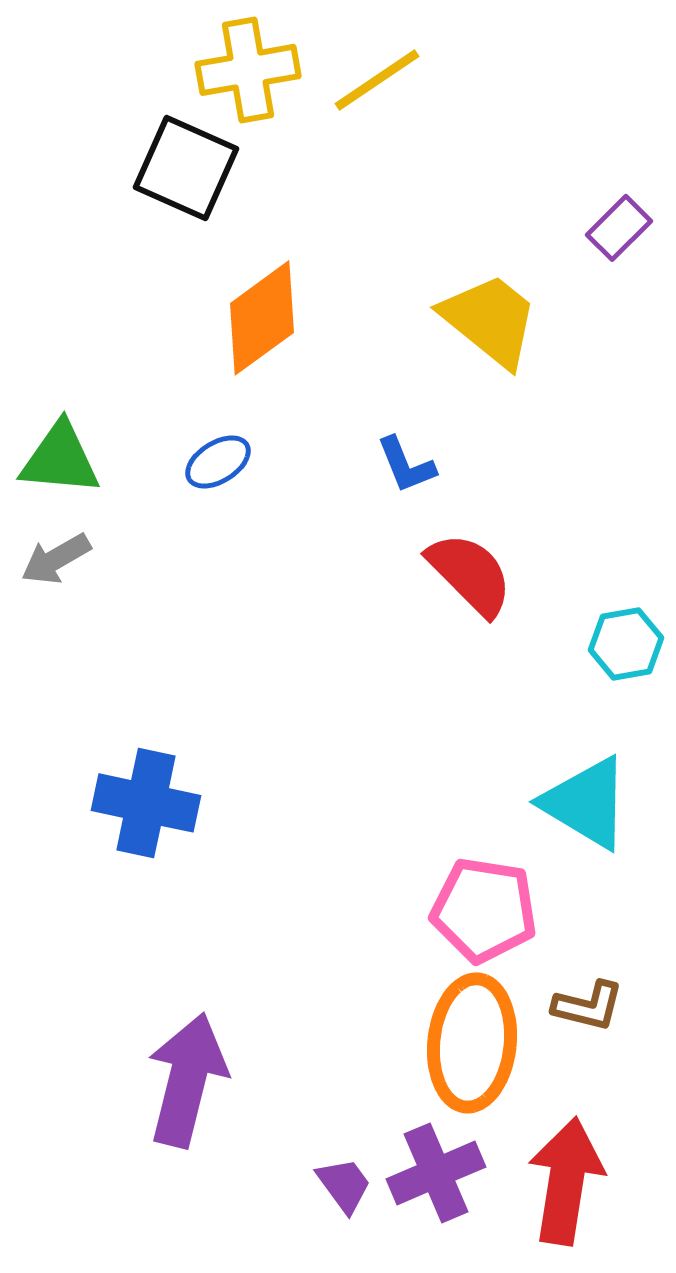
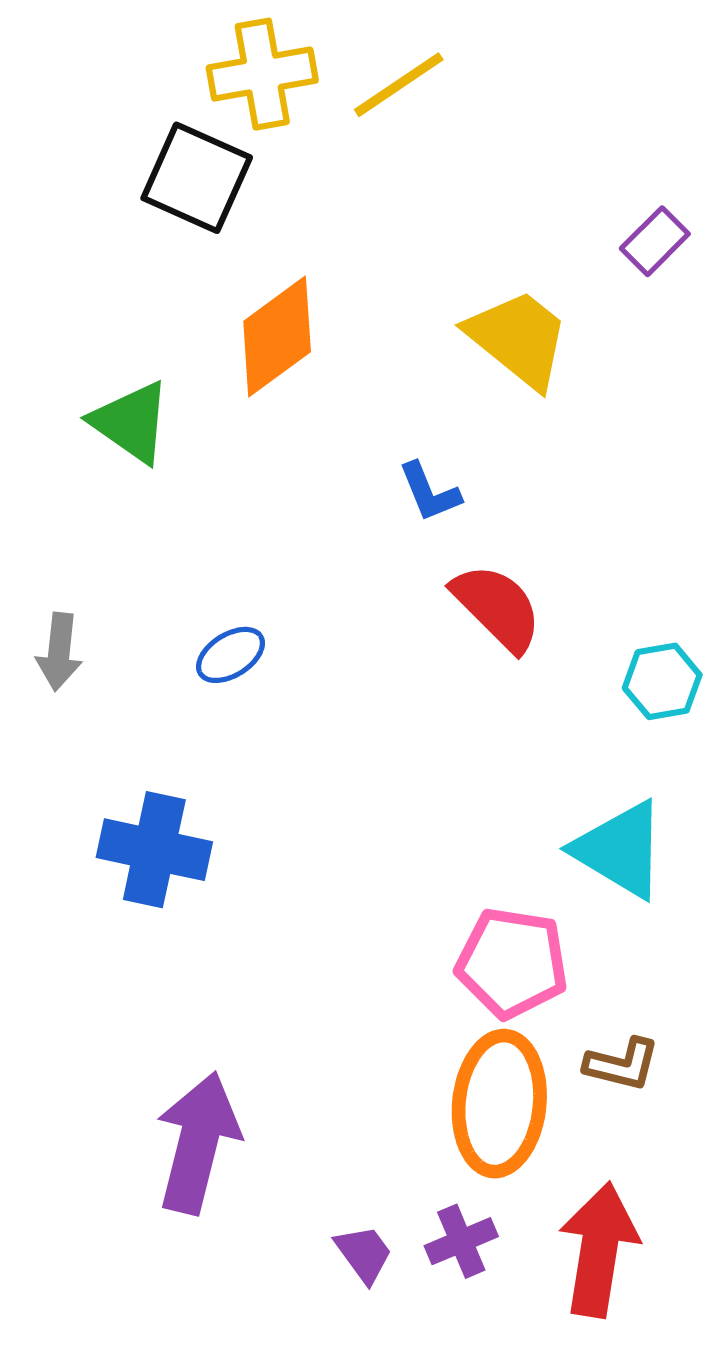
green triangle: (60, 459) -> (131, 422), moved, turned 30
blue ellipse: (218, 462) -> (231, 655), moved
gray arrow: (56, 559) -> (59, 652), moved, turned -54
purple cross: (436, 1173) -> (461, 1241), size x0.7

